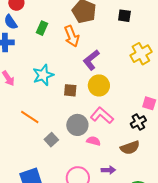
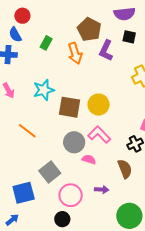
purple L-shape: (91, 60) -> (106, 51), moved, turned -30
brown square: (70, 90) -> (69, 107), size x1.6
gray square: (51, 140) -> (50, 172), moved, size x1.5
brown semicircle: (130, 148) -> (125, 169), turned -96

